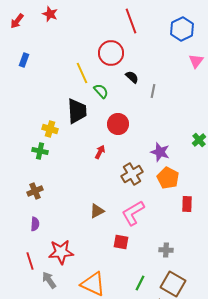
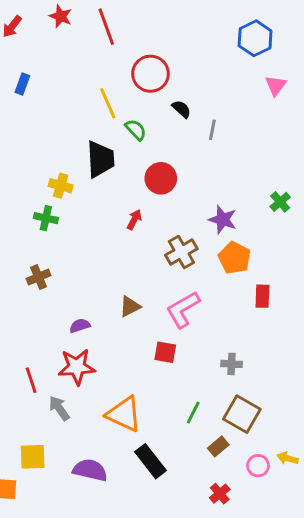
red line: (131, 21) -> (106, 27), moved
purple semicircle: (35, 224) -> (80, 326), moved, turned -112

